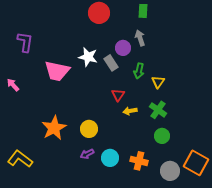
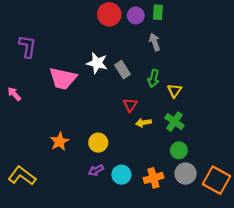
purple circle: (123, 48) -> (136, 15), moved
orange star: (54, 128) -> (60, 141), size x0.7
orange cross: (139, 161) -> (153, 178), turned -30
gray circle: (170, 171) -> (186, 174), moved

